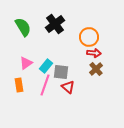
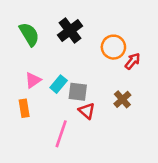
red arrow: (94, 53) -> (133, 61), moved, turned -56
brown cross: (96, 69) -> (122, 99), moved
pink line: (45, 85) -> (61, 134), moved

